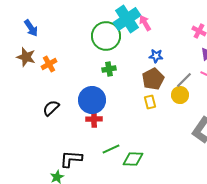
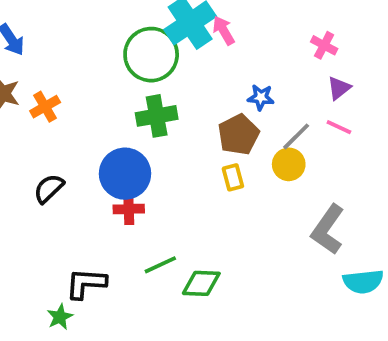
blue star: (156, 56) -> (261, 97), moved
green cross: (109, 69) -> (157, 116), size x1.5

